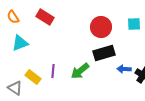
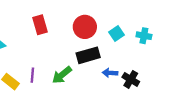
red rectangle: (45, 17) -> (40, 25), moved, turned 42
cyan square: (134, 24) -> (117, 33), moved, turned -32

